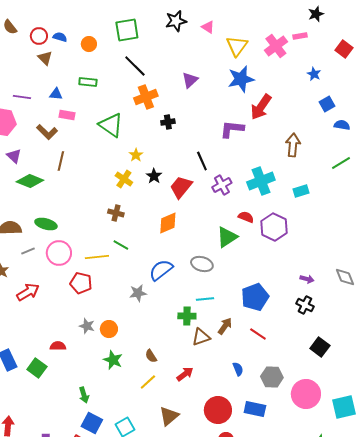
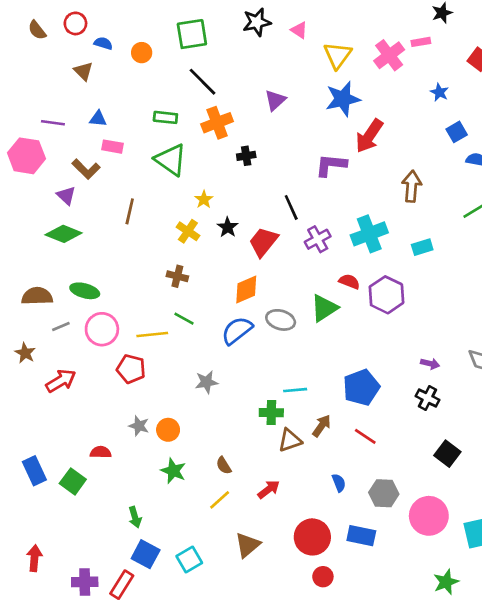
red circle: (39, 36) -> (75, 23), moved
green rectangle: (88, 82) -> (165, 117), moved
purple triangle: (14, 156) -> (66, 196), moved
brown line: (61, 161) -> (130, 211), moved
gray ellipse: (202, 264) -> (281, 320), moved
blue semicircle: (161, 270) -> (237, 331), moved

